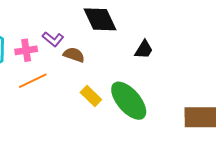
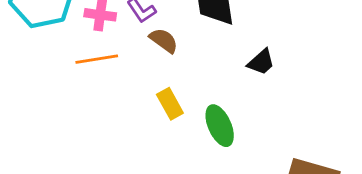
green ellipse: (129, 101) -> (220, 126), size x0.7

